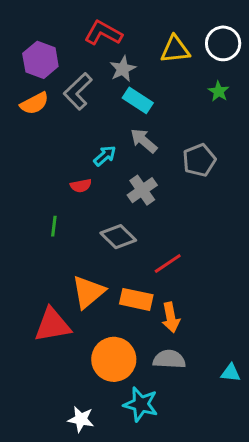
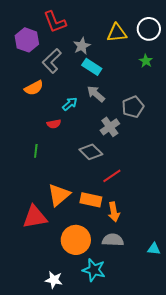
red L-shape: (103, 33) -> (55, 22), moved, turned -140
orange semicircle: (34, 103) -> (34, 88), moved
gray cross: (142, 190) -> (110, 127), moved
gray diamond: (118, 237) -> (91, 152), moved

